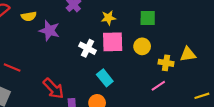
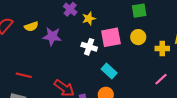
yellow star: (108, 18) -> (89, 18), moved
pink line: (158, 86) -> (161, 79), moved

